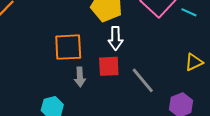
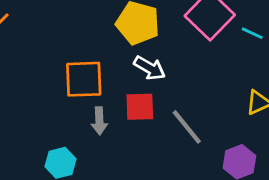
white arrow: (116, 38) -> (150, 68), turned -60

